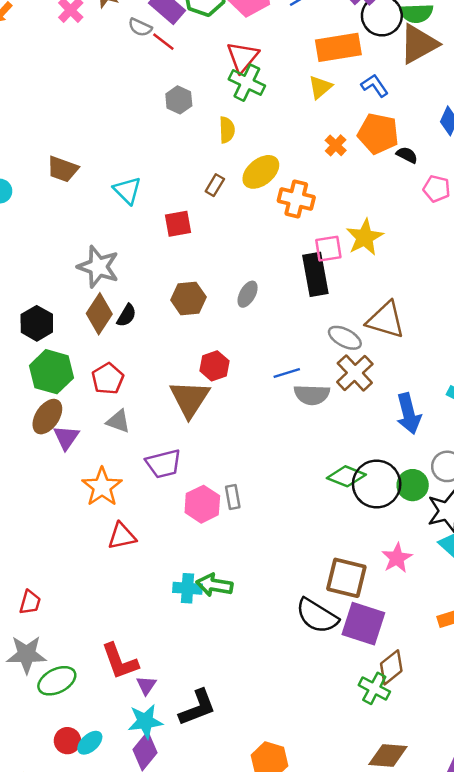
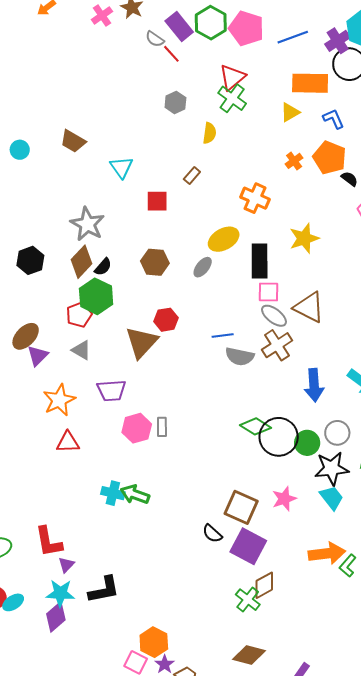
yellow ellipse: (261, 172) -> (224, 239), moved
pink square: (328, 249) -> (268, 292), moved
green hexagon: (51, 372) -> (96, 296), moved
black semicircle: (317, 616) -> (212, 534), size x0.6

